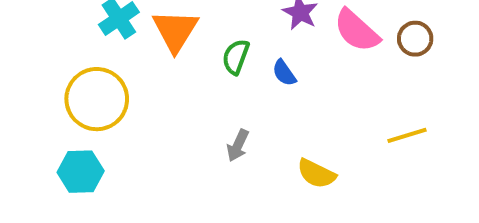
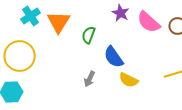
blue semicircle: (284, 73) -> (114, 57), moved, size x1.6
yellow semicircle: (316, 174) -> (129, 80), moved

